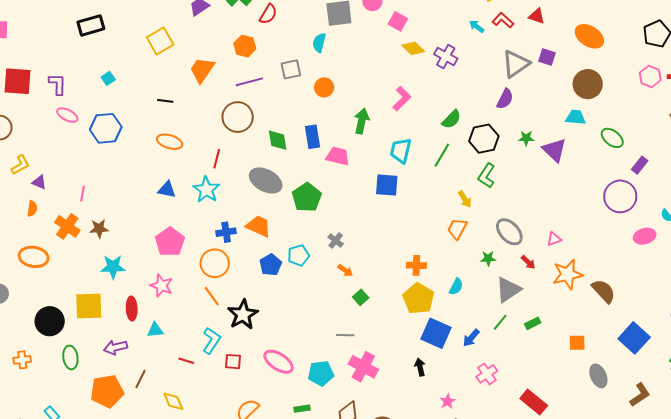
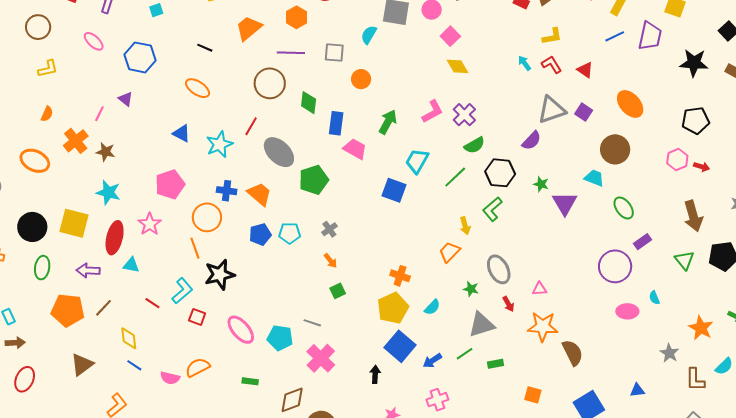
purple cross: (446, 56) -> (464, 115), moved
pink ellipse: (67, 115) -> (94, 41), moved
green diamond: (278, 140) -> (309, 103), moved
red line: (217, 159) -> (251, 126), moved
purple triangle: (39, 182) -> (126, 99), moved
red ellipse: (132, 308) -> (115, 238), size x1.4
cyan pentagon: (321, 373) -> (280, 338), moved

